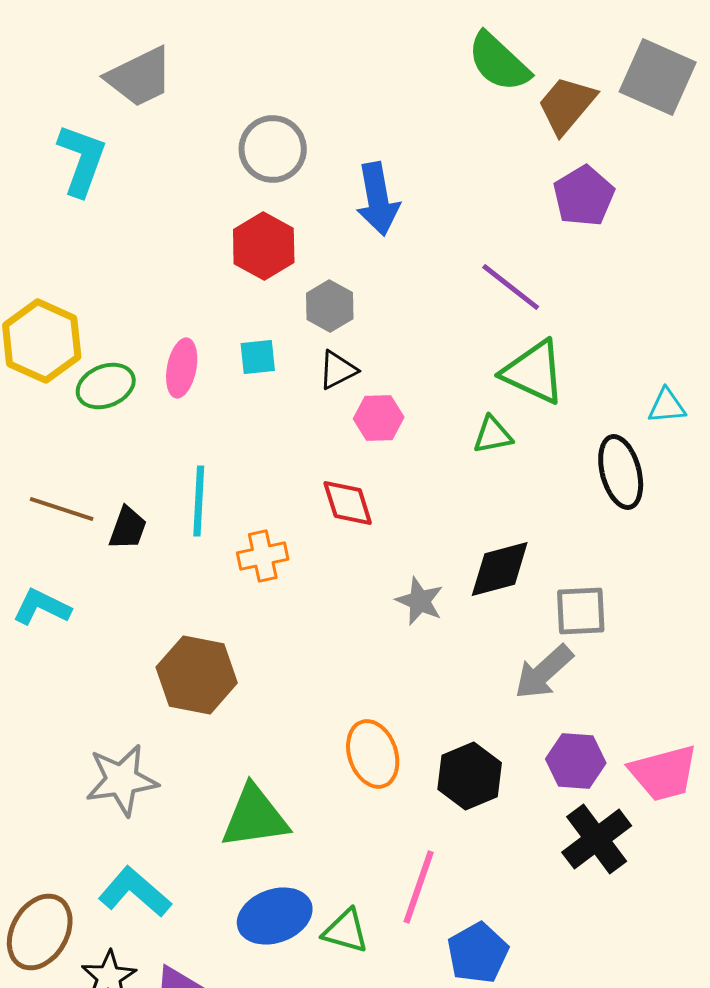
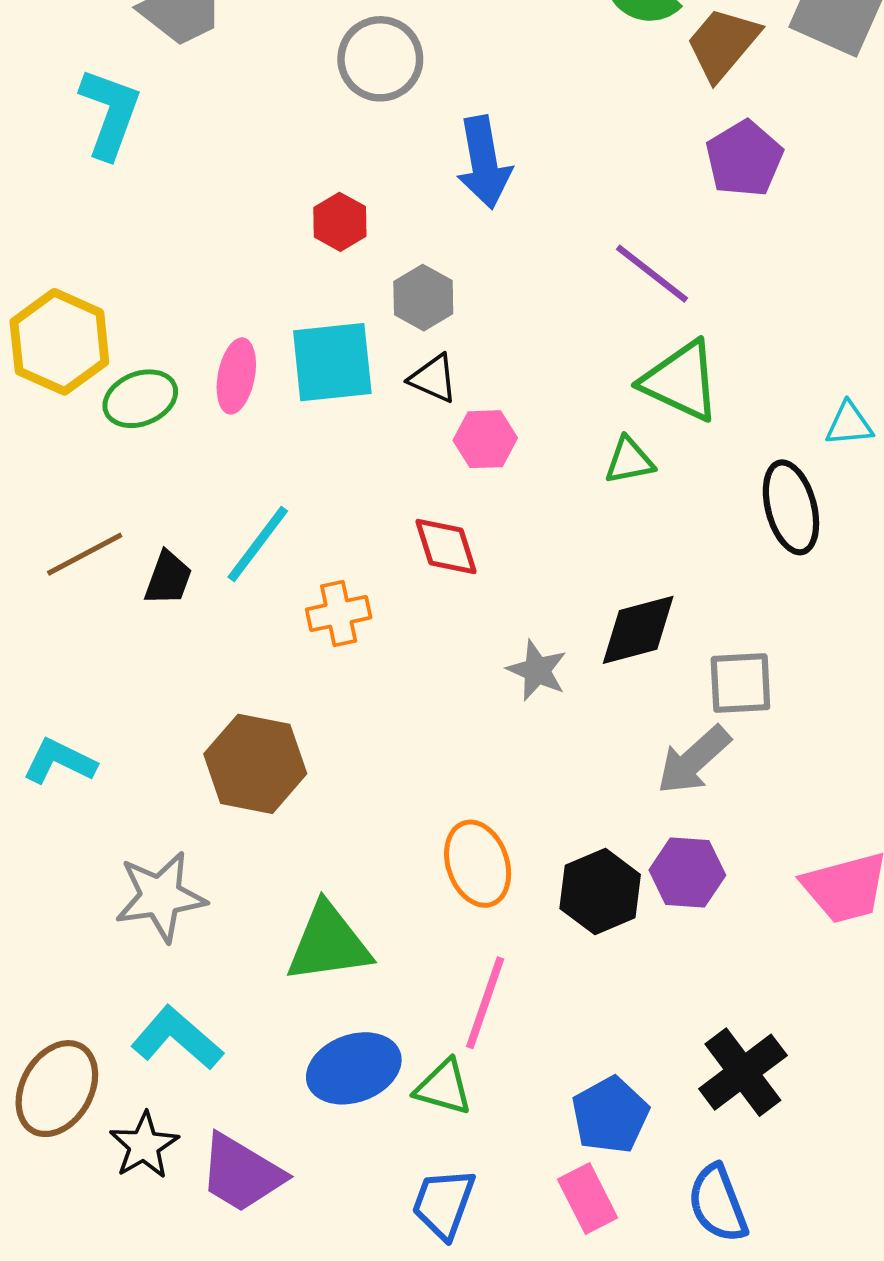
gray circle: (273, 149) -> (380, 59), moved
red hexagon: (264, 246) -> (340, 222), size x0.7
cyan square: (258, 357) -> (332, 362), size x1.8
black triangle: (338, 370) -> (433, 378), turned 51
cyan line: (199, 501) -> (258, 544), turned 34
brown line: (62, 509) -> (85, 554), turned -46
cyan L-shape: (42, 607) -> (59, 761), moved
purple hexagon: (576, 761) -> (687, 873), moved
black cross: (597, 839) -> (743, 1072), moved
pink line: (419, 887) -> (485, 1003), moved

